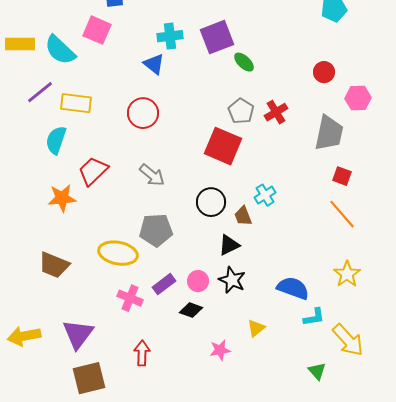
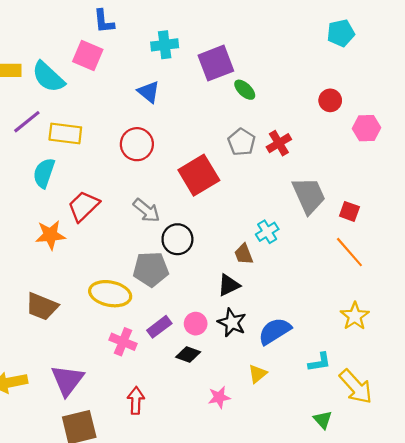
cyan cross: (170, 36) -> (165, 45), moved
gray trapezoid: (329, 133) -> (309, 195), moved, turned -36
red square: (223, 146) -> (199, 175), moved, turned 36
black circle: (211, 202) -> (177, 239), moved
blue semicircle: (293, 288) -> (275, 331), moved, turned -52

